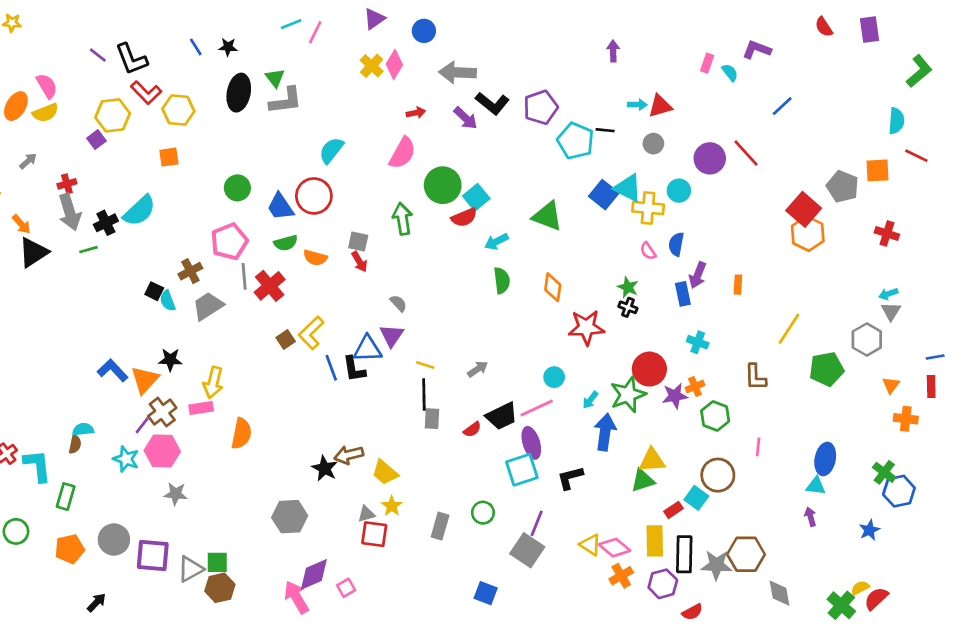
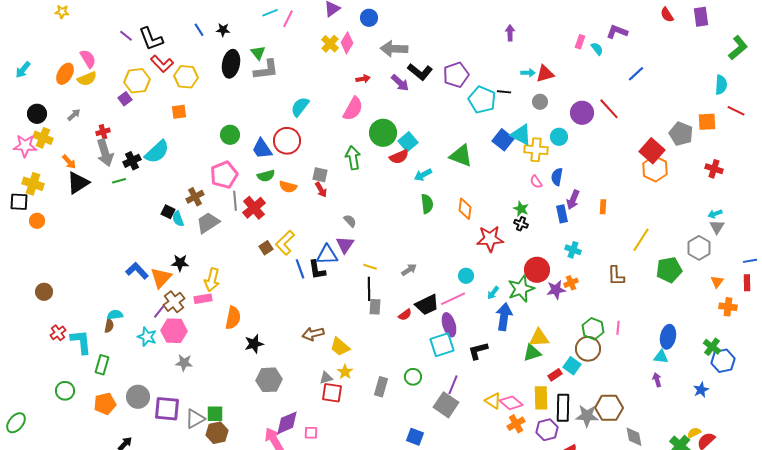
green hexagon: (715, 416) -> (593, 329), moved
black star: (325, 468) -> (254, 344), moved, turned 30
pink square: (346, 588) -> (311, 433), turned 32

